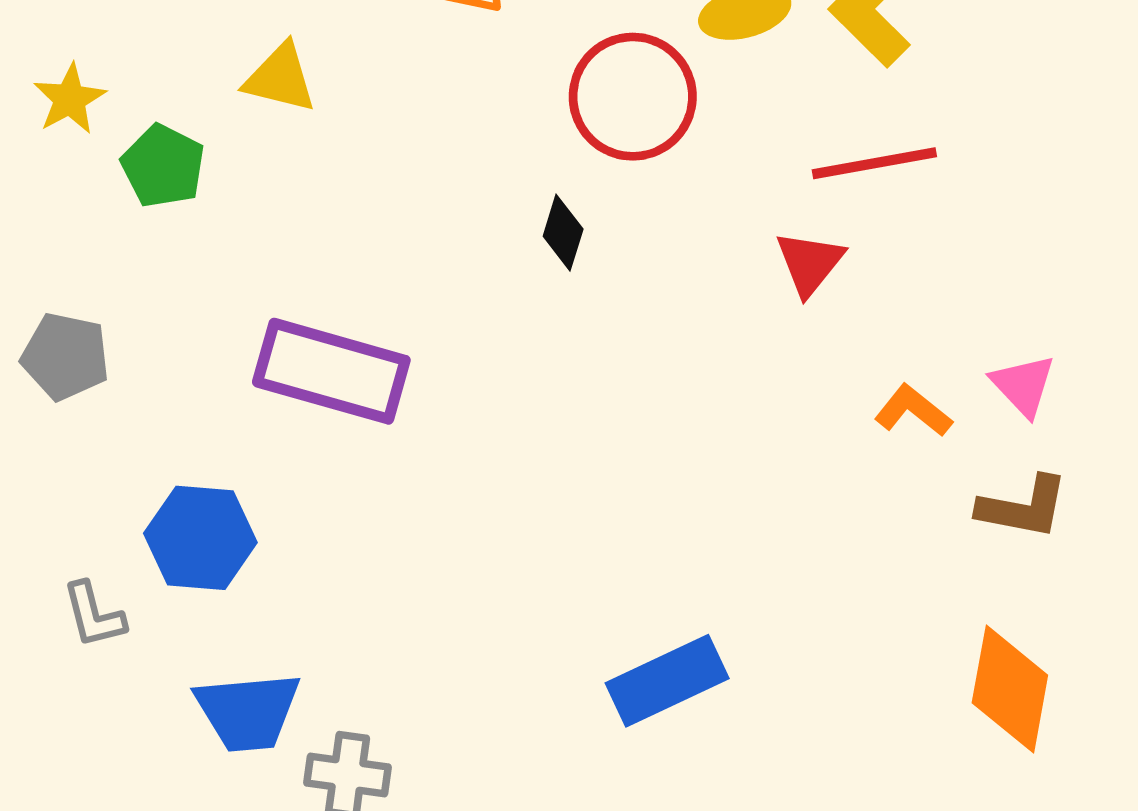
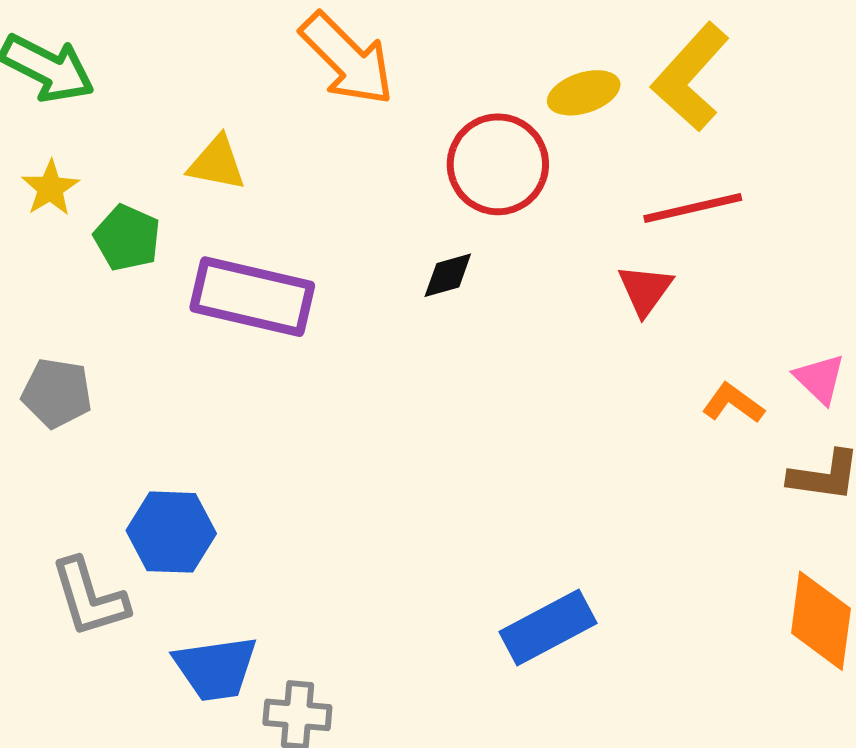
black diamond: (563, 233) -> (448, 275), turned 60
purple rectangle: (331, 371) -> (252, 297), moved
gray L-shape: (94, 615) -> (89, 598), size x1.5

